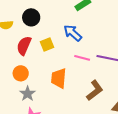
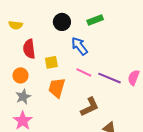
black circle: (31, 17) -> (62, 22), moved
yellow square: (47, 45) -> (51, 62), moved
red semicircle: (24, 46) -> (29, 49), turned -42

